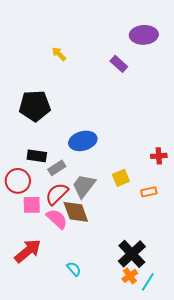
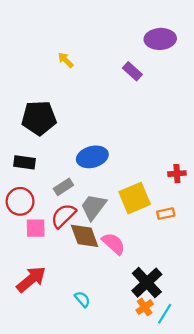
black rectangle: (37, 156) -> (24, 162), moved
yellow square: (121, 178) -> (135, 198), size x1.6
pink semicircle: (57, 219) -> (113, 244), moved

